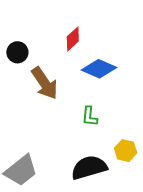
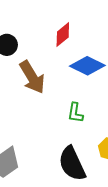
black semicircle: (89, 167) -> (72, 164), turned -102

